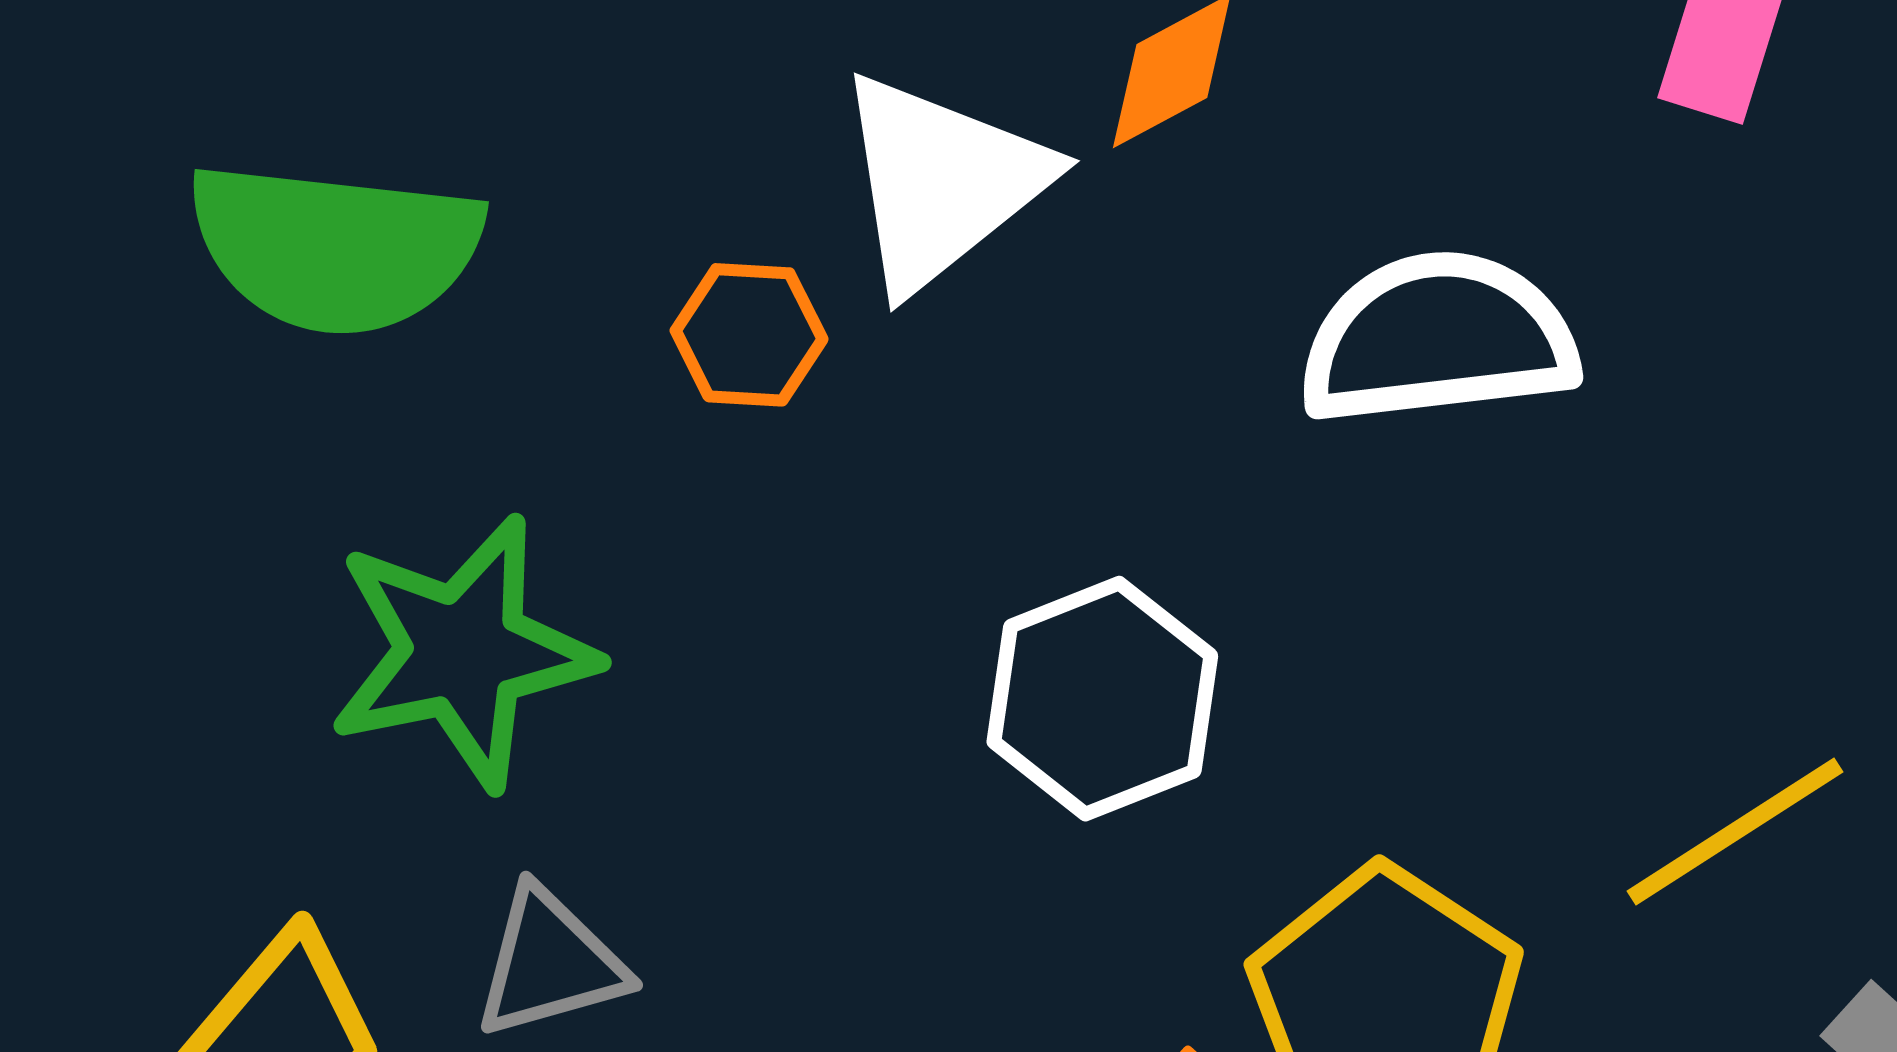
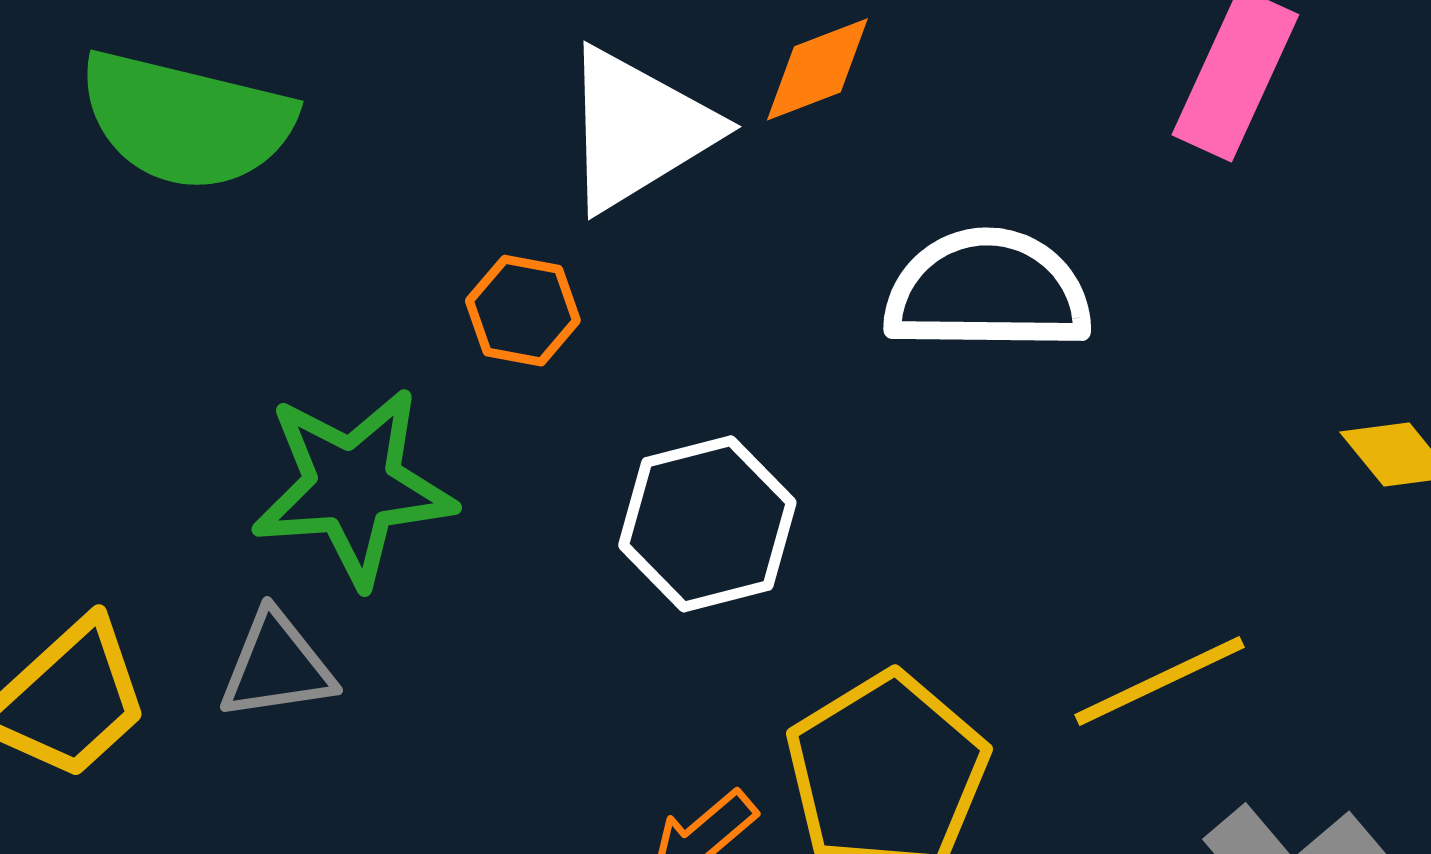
orange hexagon: (749, 335) -> (523, 311), moved
green star: (462, 652) -> (353, 487), moved

